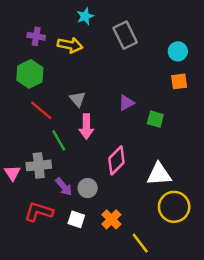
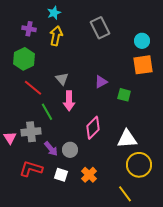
cyan star: (85, 16) -> (54, 13), moved
yellow arrow: (70, 45) -> (56, 36), turned -90
orange square: (179, 81) -> (143, 65), size x1.5
yellow line: (140, 243) -> (125, 194), moved

